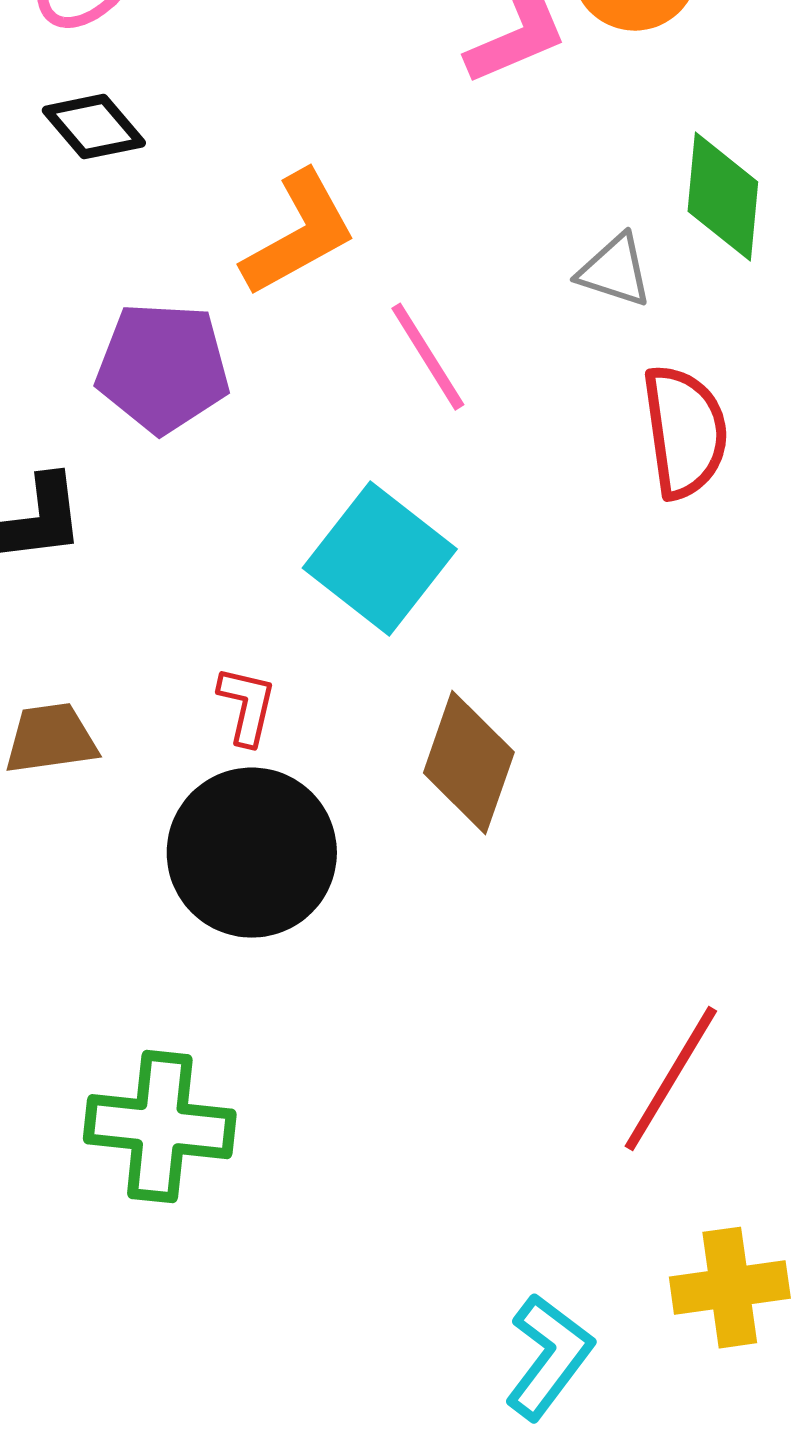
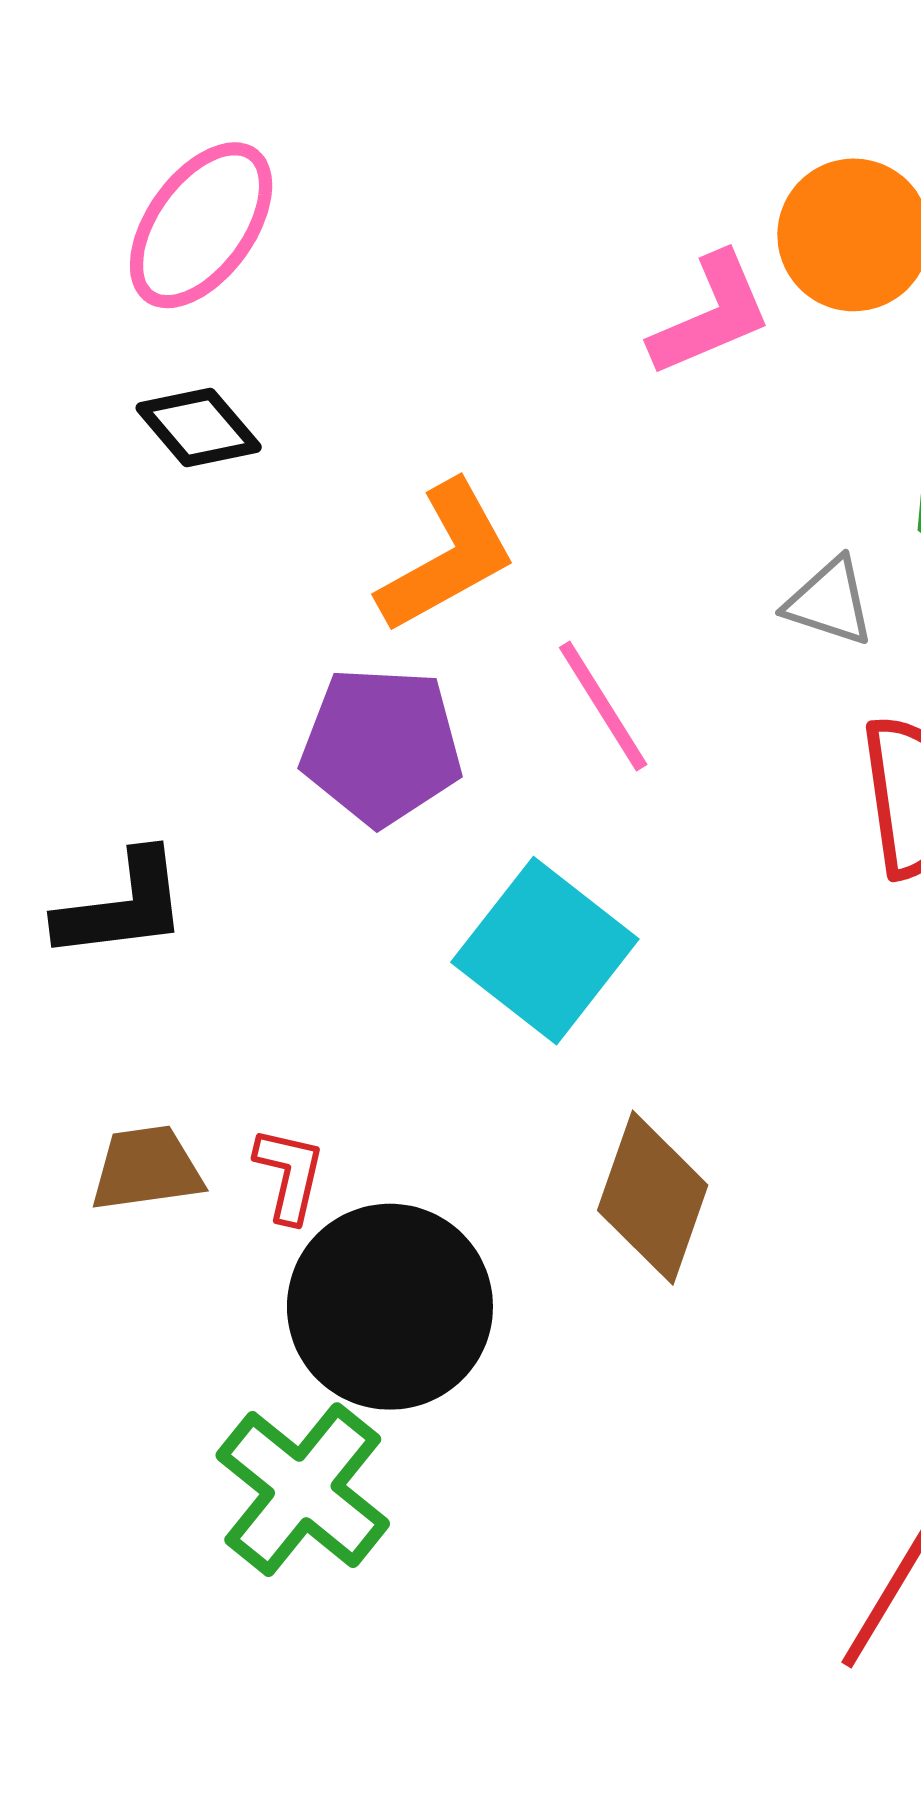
purple pentagon: (163, 368) -> (381, 746), moved
red L-shape: (247, 706) -> (289, 1175), moved
green cross: (160, 1127) -> (303, 1490), moved, turned 33

